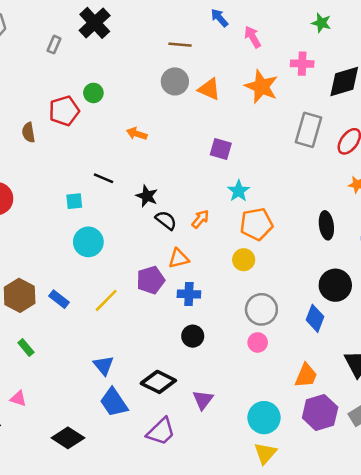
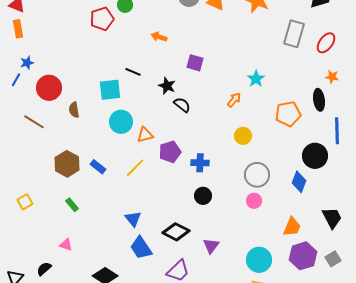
brown semicircle: (28, 132) -> (74, 110), moved
purple square: (221, 149) -> (195, 63), moved
cyan star: (239, 191) -> (256, 79), moved
cyan square: (74, 201) -> (110, 90), size x1.6
orange arrow: (200, 219) -> (234, 100), moved
orange pentagon: (256, 224) -> (288, 114), moved
black ellipse: (326, 225) -> (319, 100), moved
orange triangle: (179, 258) -> (145, 135), moved

